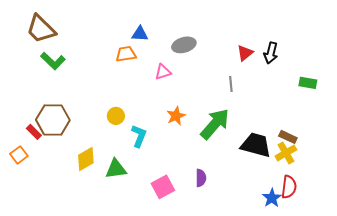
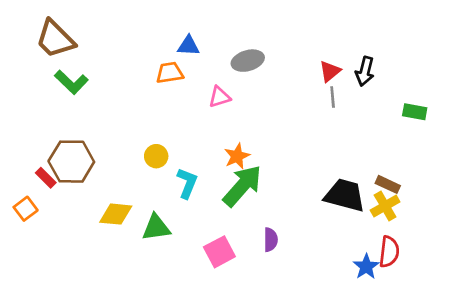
gray line: (231, 84) -> (333, 97), moved
green arrow: (215, 124) -> (242, 186), moved
yellow diamond: (86, 159) -> (116, 214), turned 35

